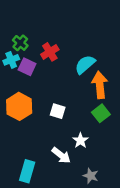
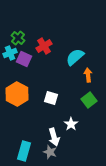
orange arrow: (100, 85) -> (88, 75), size x0.6
white arrow: (61, 155) -> (54, 137), turned 36
gray star: (91, 176) -> (50, 152), moved

